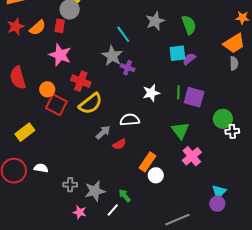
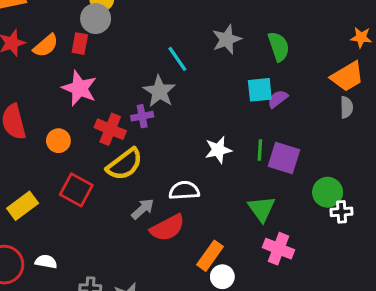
purple cross: (128, 68) -> (142, 116), moved, turned -32
red square: (56, 105) -> (76, 190), moved
red semicircle: (119, 144) -> (167, 228), size x1.6
pink cross: (192, 156) -> (278, 249), turned -30

